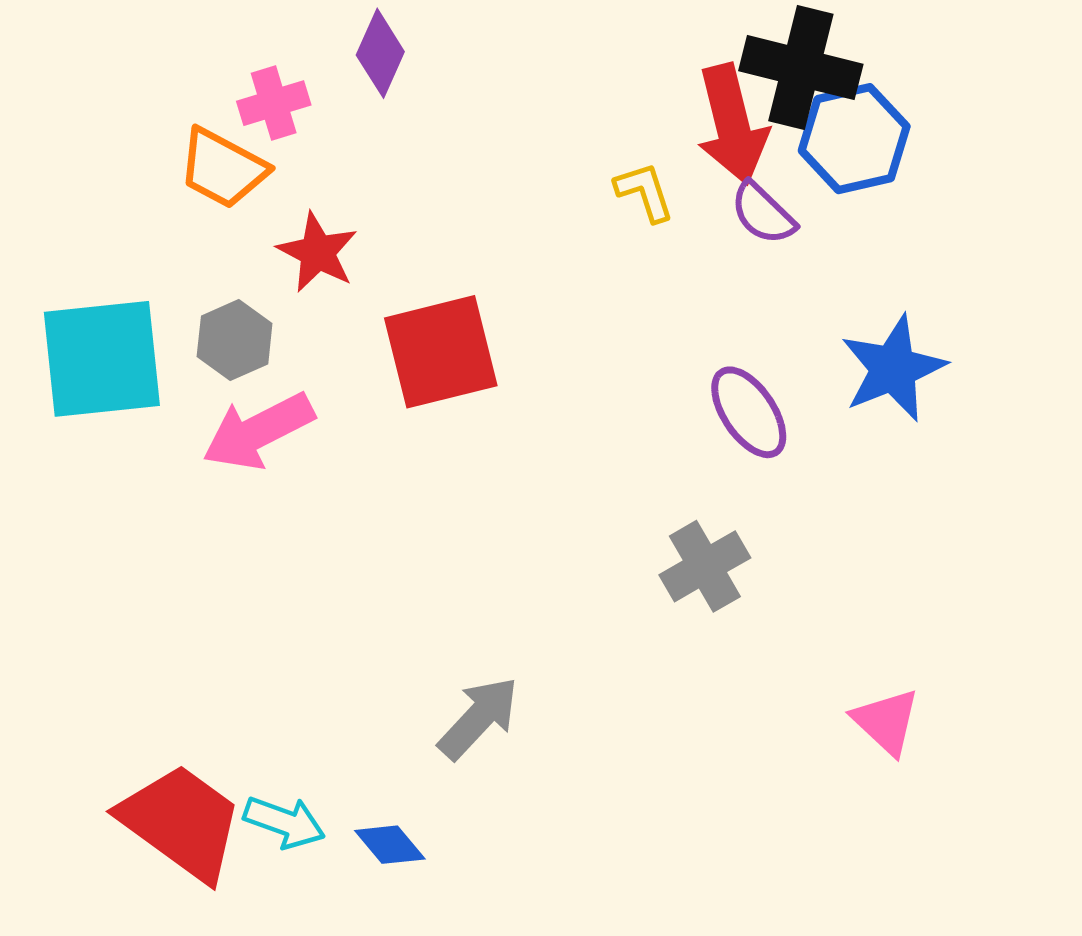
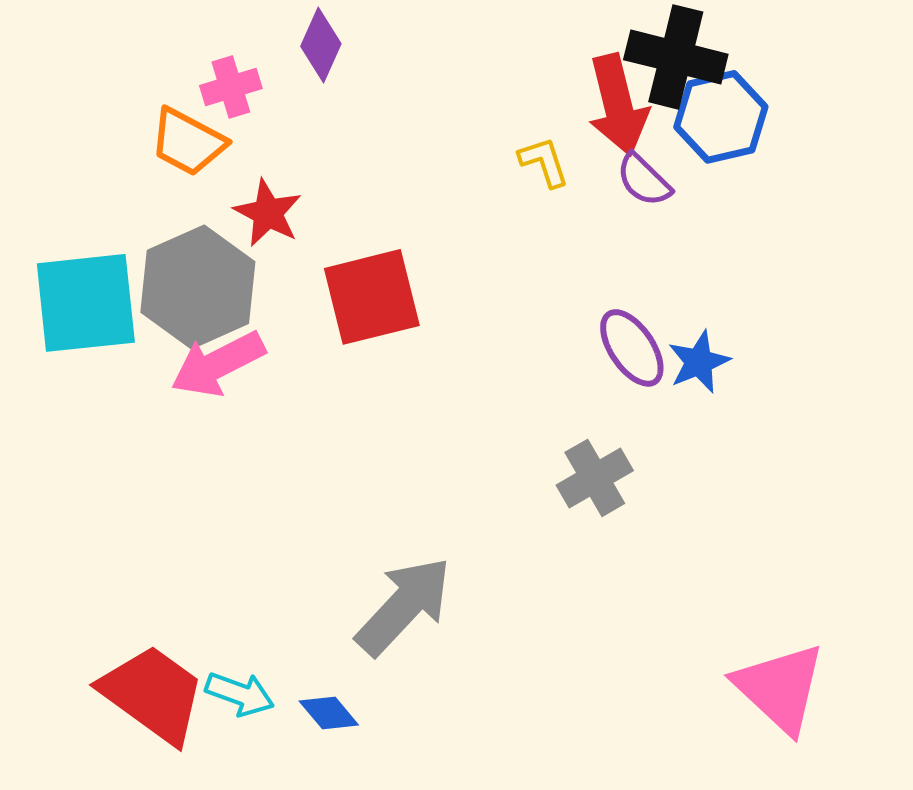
gray hexagon: (235, 340) -> (198, 287), size x1.8
blue star: (893, 368) -> (699, 362), moved, size x0.7
gray arrow: (479, 718) -> (404, 606), size x1.4
pink triangle: (886, 721) -> (780, 688), moved, size x1.6

